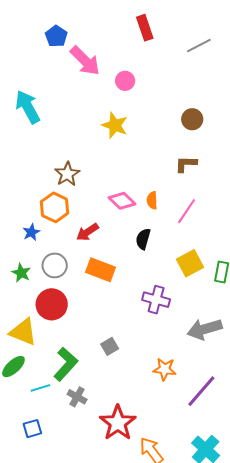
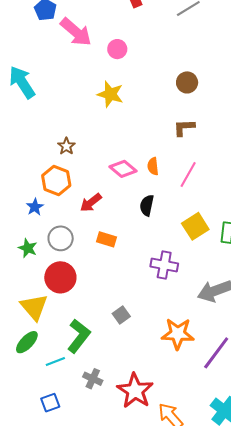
brown star: (67, 174) -> (66, 146), size x0.7
orange rectangle: (100, 270) -> (107, 239), size x0.7
yellow triangle: (23, 332) -> (34, 307), turned 32
orange star: (165, 369) -> (178, 334), size x1.4
gray cross: (77, 397) -> (93, 379), moved

